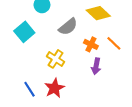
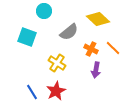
cyan square: (24, 32) -> (27, 37), turned -30

